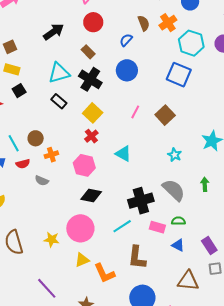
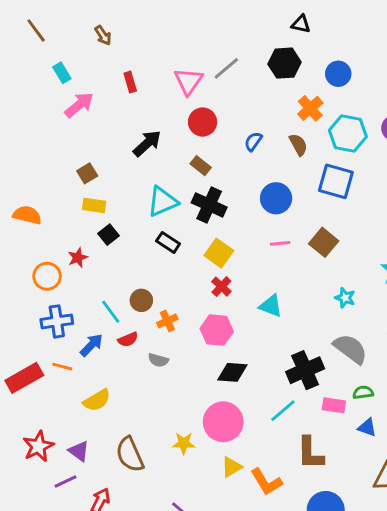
brown semicircle: (144, 23) -> (298, 145), moved
blue circle: (127, 70) -> (276, 198), moved
pink line: (135, 112) -> (280, 243), turned 64

